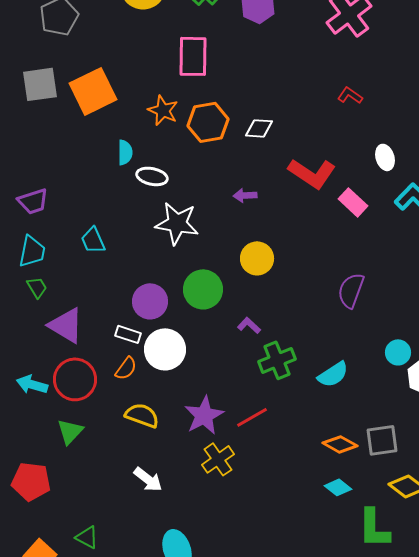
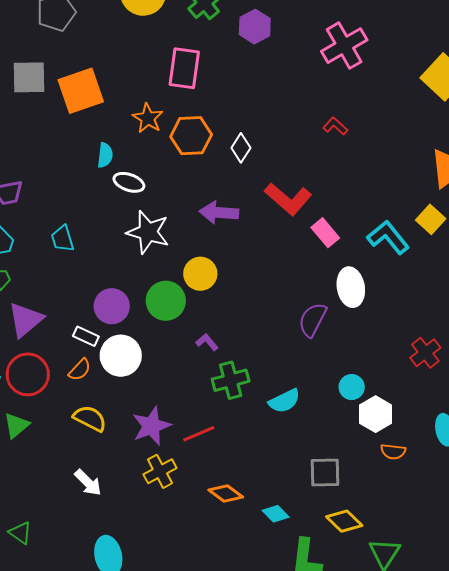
white diamond: (259, 128) -> (241, 148), turned -68
white ellipse: (385, 157) -> (351, 287), moved, size x1.5
purple arrow: (245, 195) -> (219, 213), size x1.6
yellow circle: (257, 258) -> (200, 274), moved
purple triangle: (66, 325) -> (25, 320), turned 42
orange diamond: (340, 444) -> (226, 493), moved

